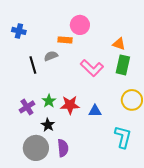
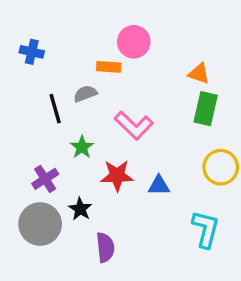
pink L-shape: (92, 68) -> (134, 125), moved
green star: (49, 101) -> (82, 147), moved
gray circle: (36, 148) -> (40, 224), moved

